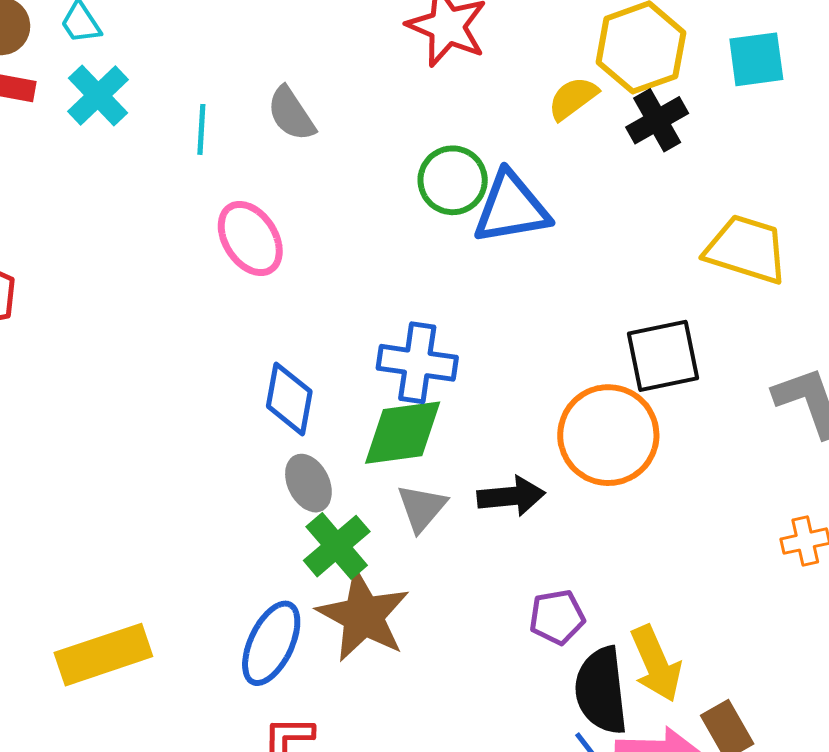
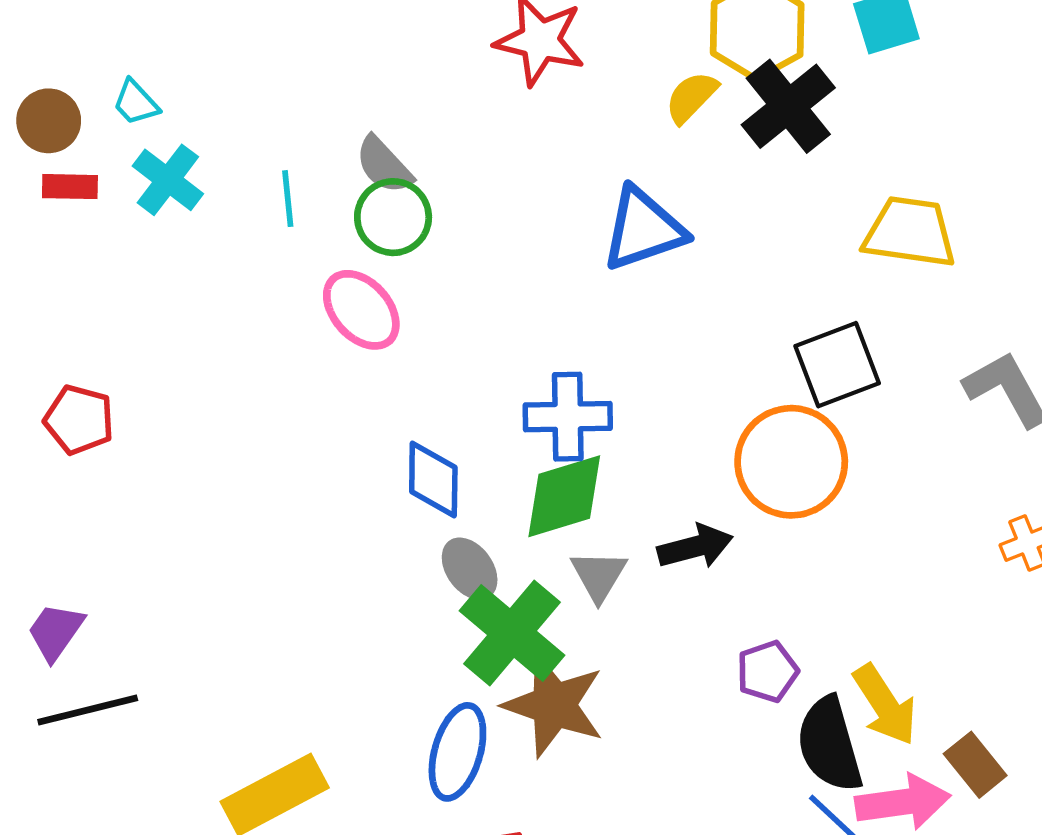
black cross: (657, 120) -> (788, 106), size x1.4
green circle: (453, 180) -> (393, 217), moved
green cross: (337, 546) -> (512, 633), size x1.4

